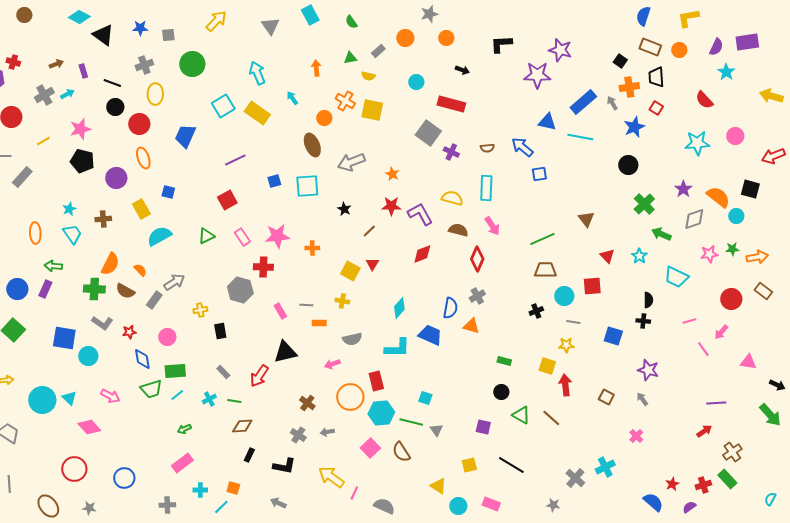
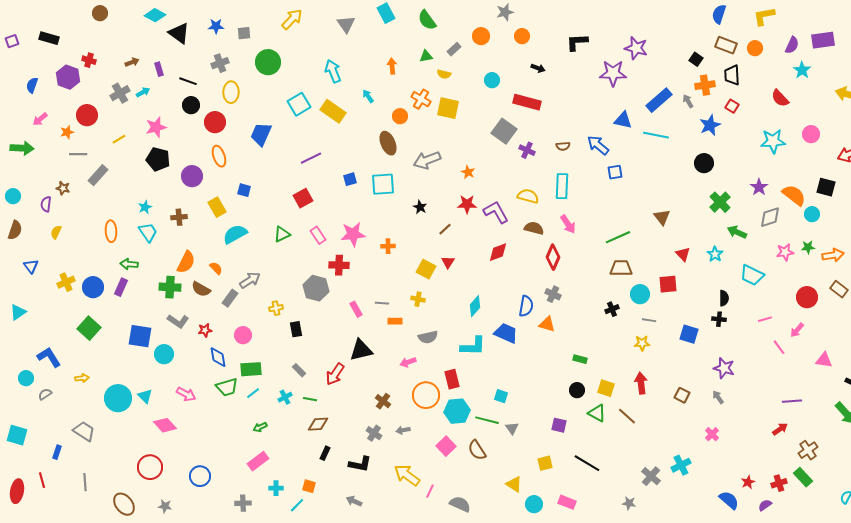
green semicircle: (351, 22) -> (427, 20), size x1.5
gray cross: (477, 296) -> (553, 294), turned -35
yellow square: (547, 366) -> (606, 388), moved

